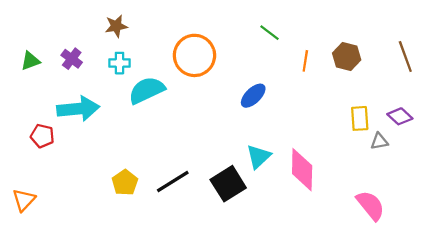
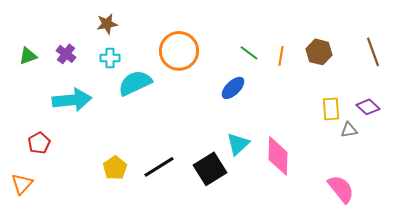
green line: (269, 33) -> (249, 53), moved
red pentagon: (42, 136) -> (39, 143), moved, turned 30

